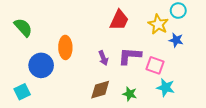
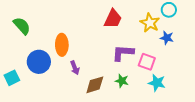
purple arrow: (103, 58) -> (75, 68), moved
cyan square: (22, 92) -> (12, 78), moved
green star: (130, 94) -> (122, 81), moved

